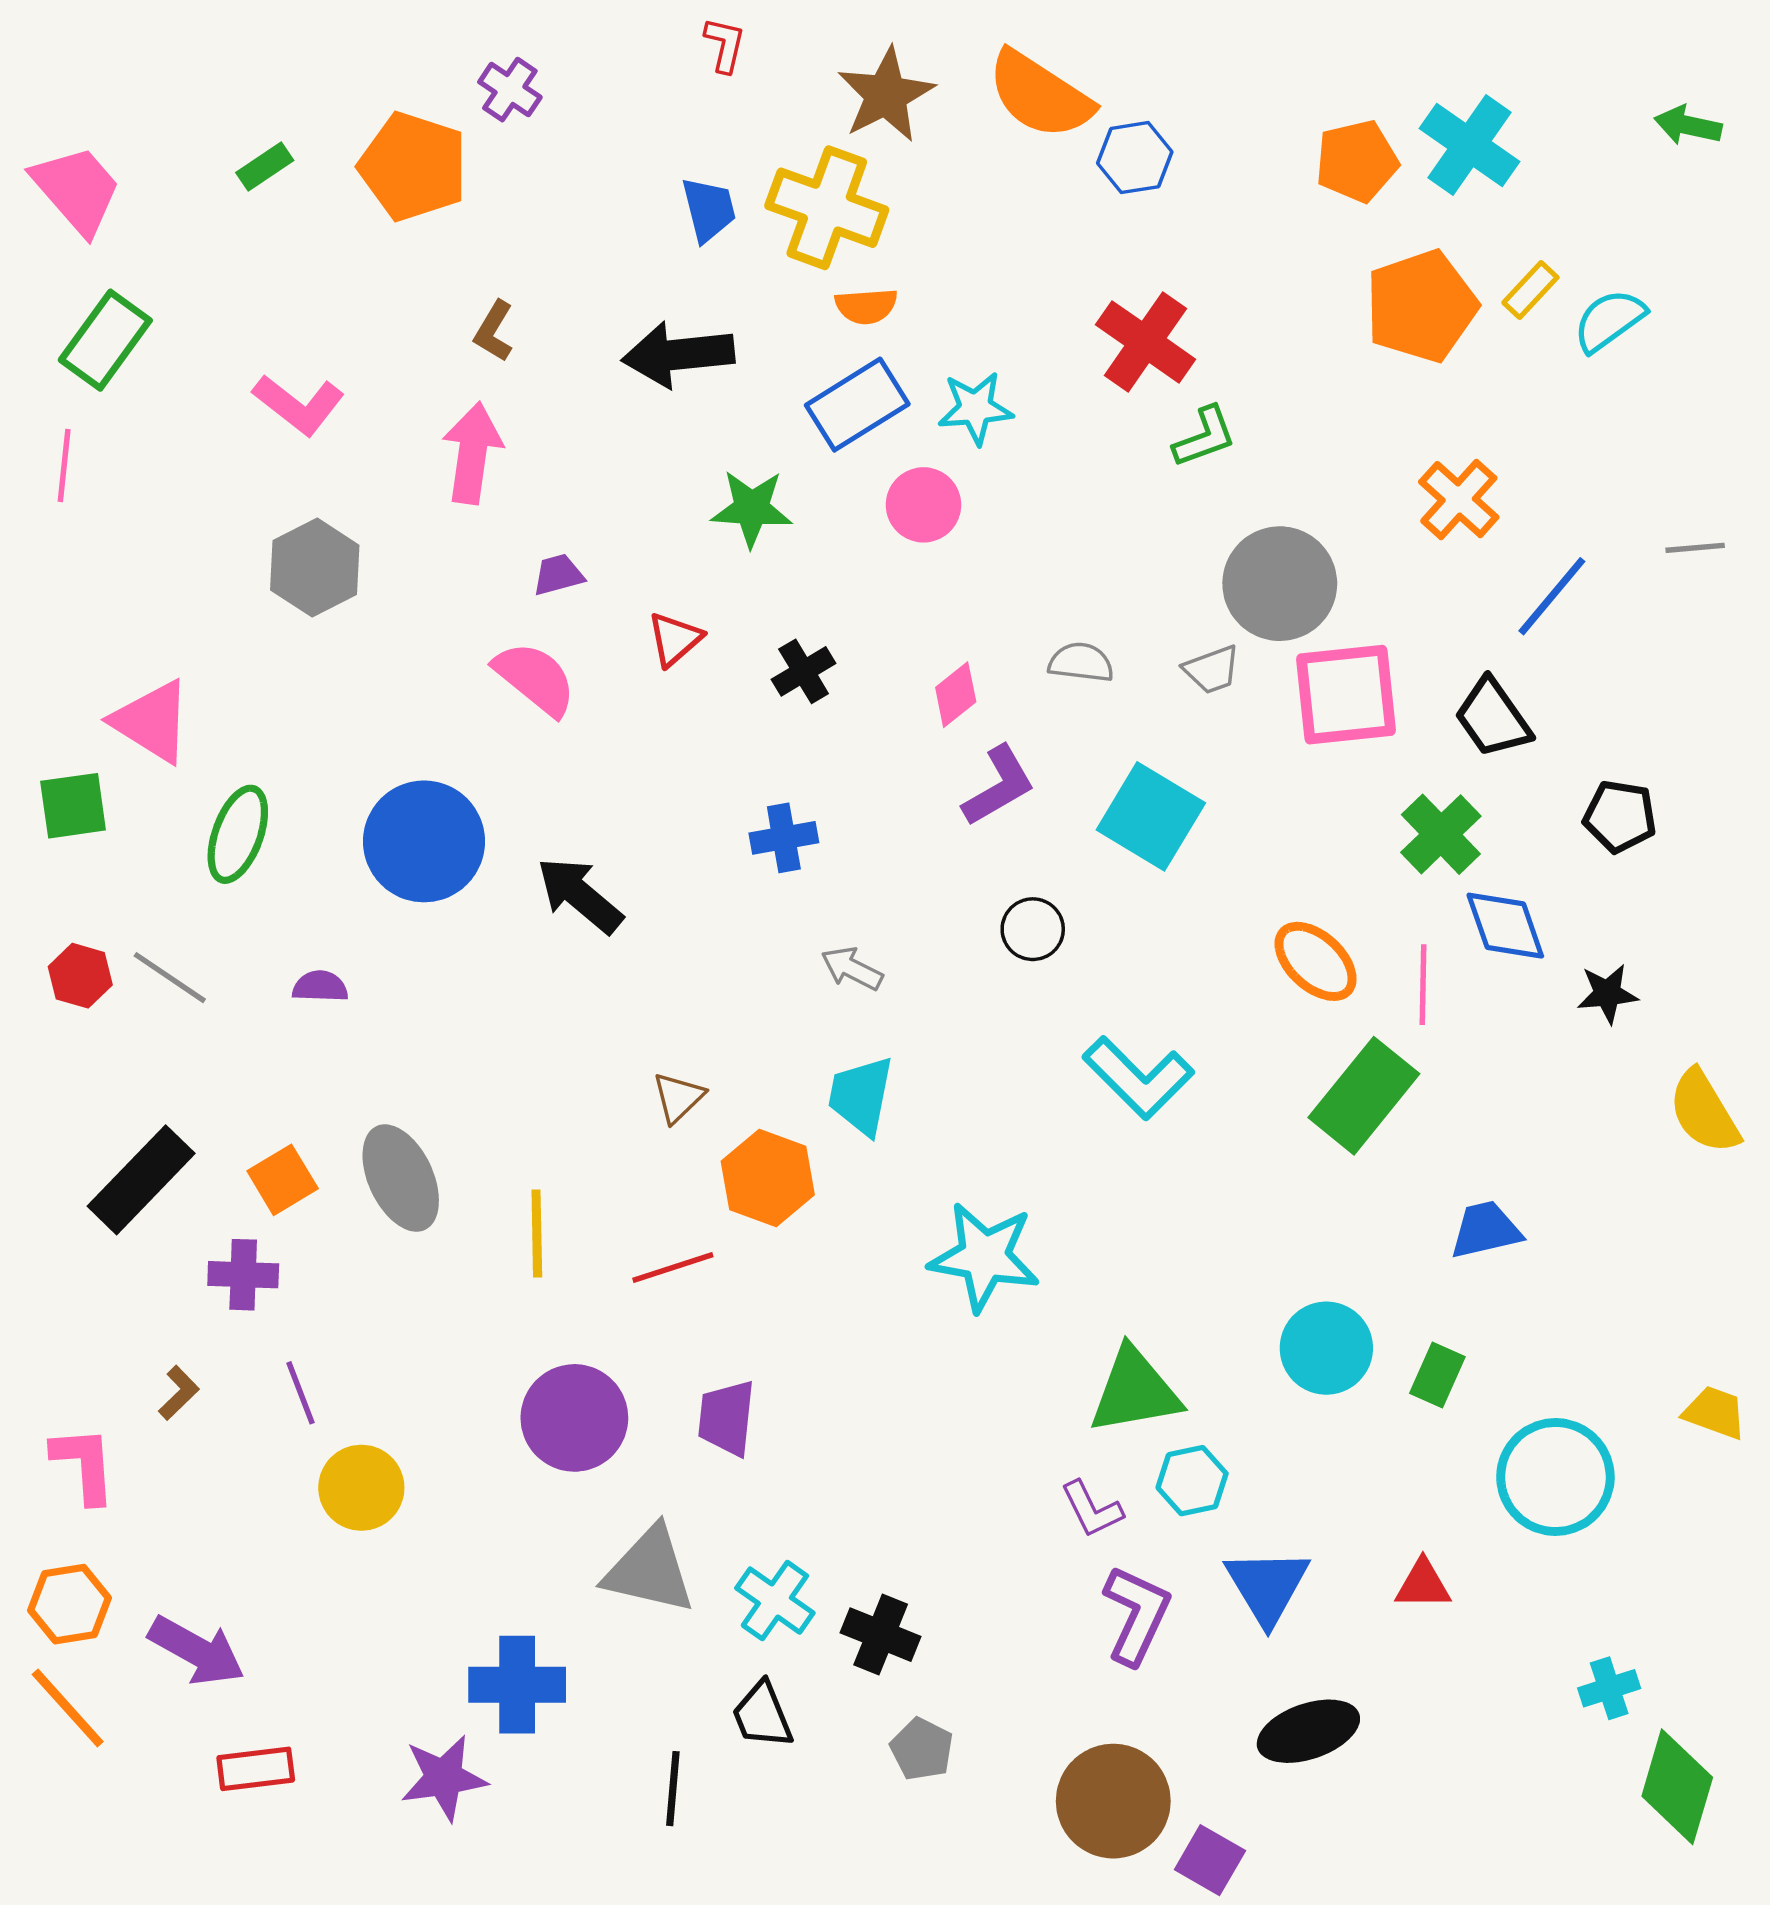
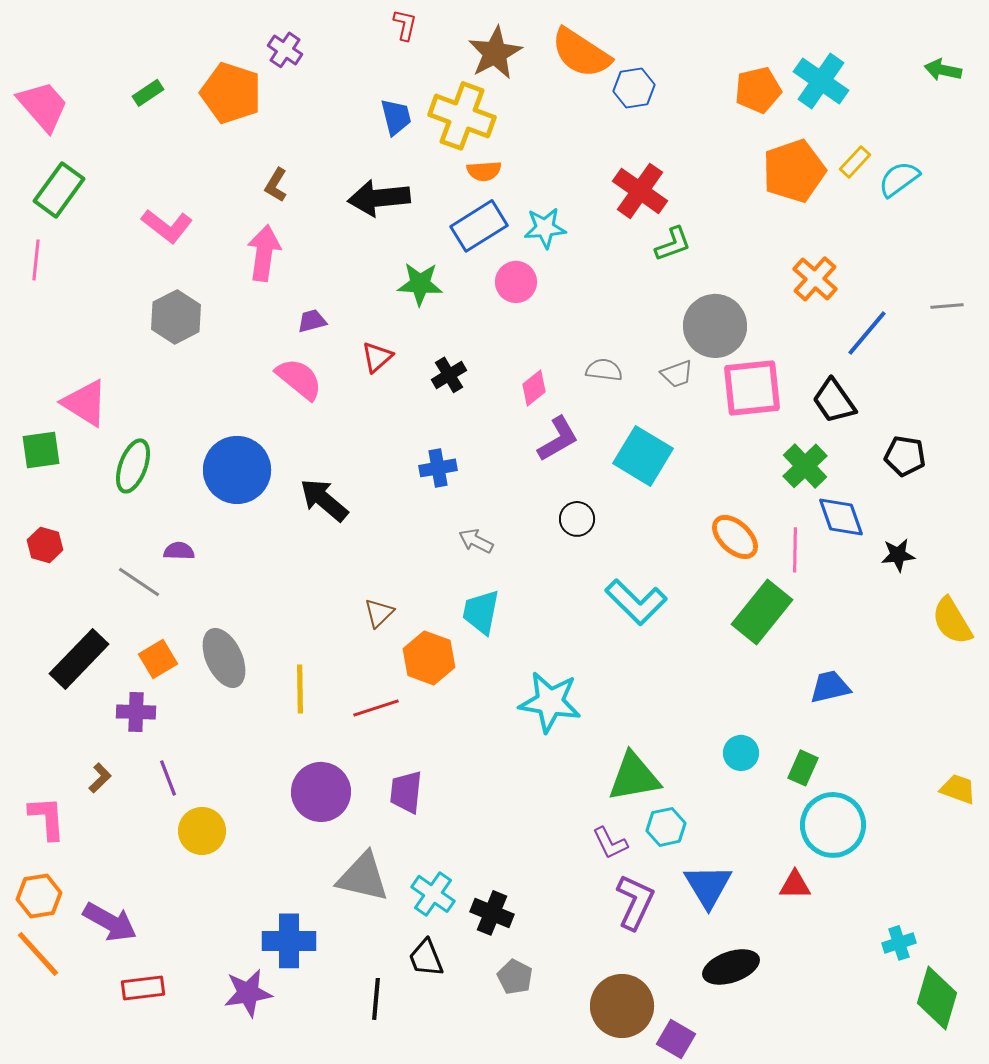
gray line: (170, 978) -> (139, 582), moved
cyan circle: (1326, 1348) -> (741, 753), size x0.7
cyan circle: (1555, 1477) -> (833, 825), moved

